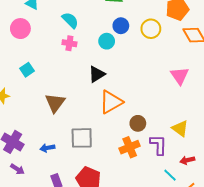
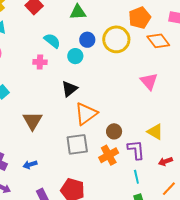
cyan semicircle: (70, 20) -> (52, 41), moved
yellow circle: (151, 29) -> (116, 39), size x1.4
gray square: (82, 138) -> (77, 144), moved
cyan line: (170, 175) -> (136, 177), moved, turned 40

